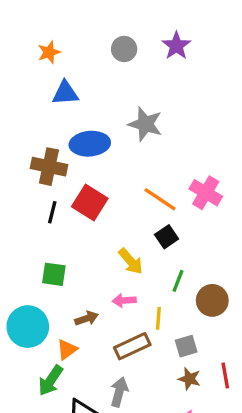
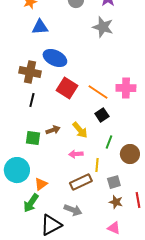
gray star: (145, 124) -> (103, 27), moved
blue ellipse: (90, 144) -> (55, 58), turned 30
pink cross: (206, 193) -> (126, 88), turned -30
red square: (90, 202) -> (67, 88), moved
brown arrow: (87, 318) -> (53, 130), moved
gray arrow: (119, 392) -> (73, 210), turned 96

